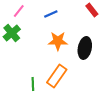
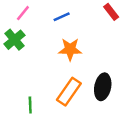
black ellipse: (85, 48) -> (103, 87), moved
green line: (33, 84) -> (30, 105), moved

